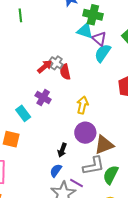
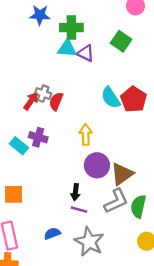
cyan semicircle: (103, 53) -> (111, 98), moved, turned -54
red semicircle: (65, 72) -> (56, 101), turned 49
cyan rectangle: (23, 113) -> (19, 146), moved
blue semicircle: (56, 170) -> (52, 233), moved, turned 48
purple line: (76, 183) -> (79, 210), moved

